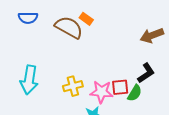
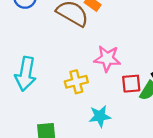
pink star: (101, 92) -> (107, 58), moved

